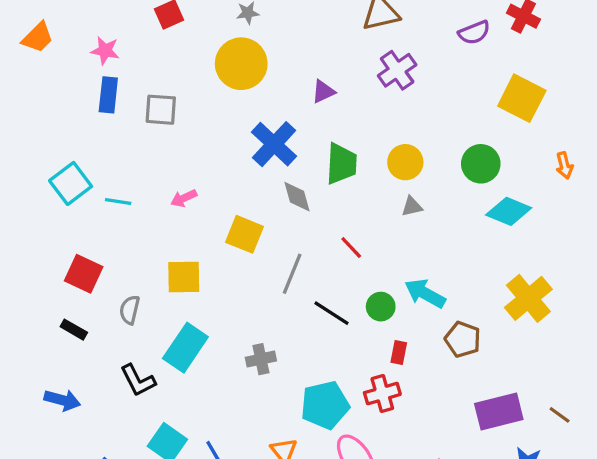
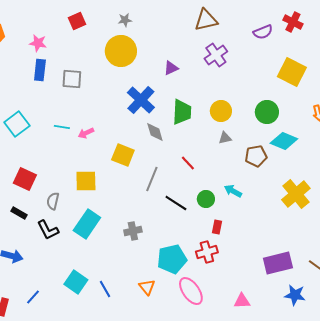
cyan line: (118, 202) -> (62, 127), moved
cyan arrow: (425, 293) -> (233, 191), size x0.7
brown pentagon: (463, 339) -> (256, 156), moved, turned -30
black L-shape: (138, 380) -> (48, 230), moved

